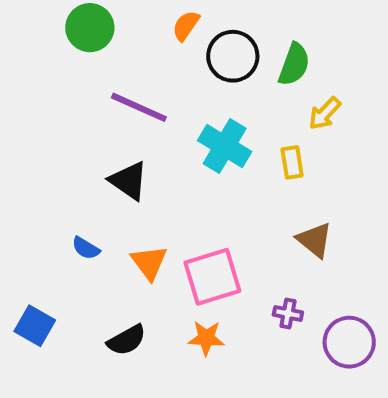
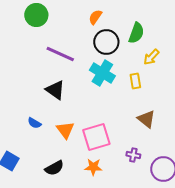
orange semicircle: (186, 26) -> (95, 17), moved
black circle: (233, 56) -> (106, 42), moved

